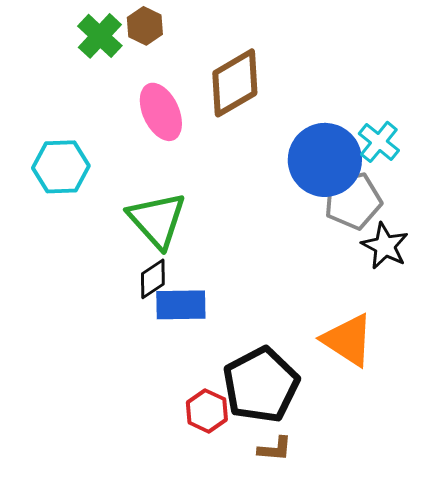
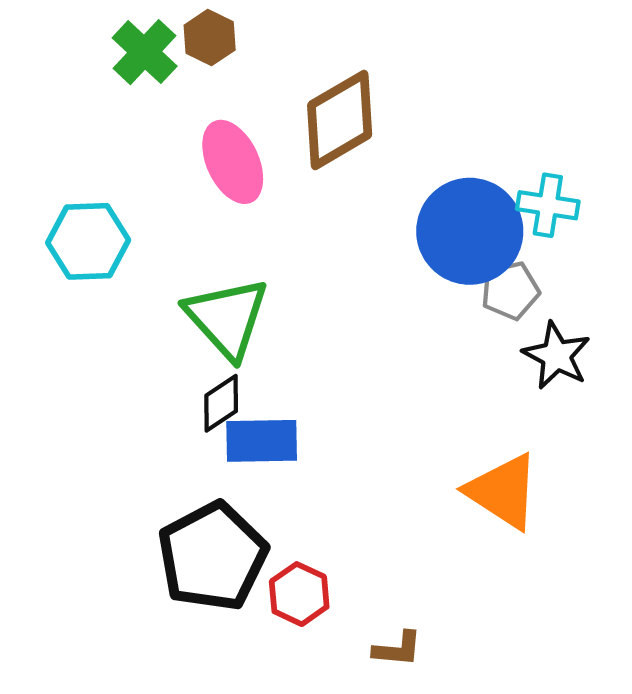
cyan cross: (379, 142) -> (548, 205), turned -30
gray pentagon: (353, 201) -> (510, 291), size x0.7
black pentagon: (261, 385) -> (212, 556), moved

